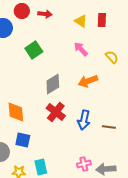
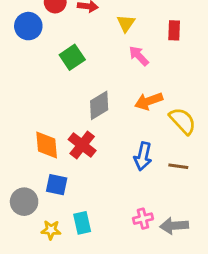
red rectangle: (102, 20) -> (174, 30), moved
yellow triangle: (81, 21) -> (126, 23), moved, turned 32
yellow semicircle: (112, 57) -> (183, 121), moved, size x1.5
red cross: (56, 112) -> (82, 145), moved

